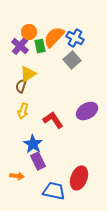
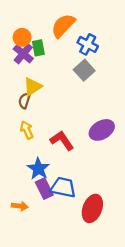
orange circle: (29, 32) -> (22, 37), moved
orange semicircle: (54, 37) -> (63, 26), moved
green rectangle: (40, 46) -> (38, 48), moved
yellow arrow: (23, 111) -> (27, 130), turned 140
blue trapezoid: (54, 191) -> (63, 187), moved

